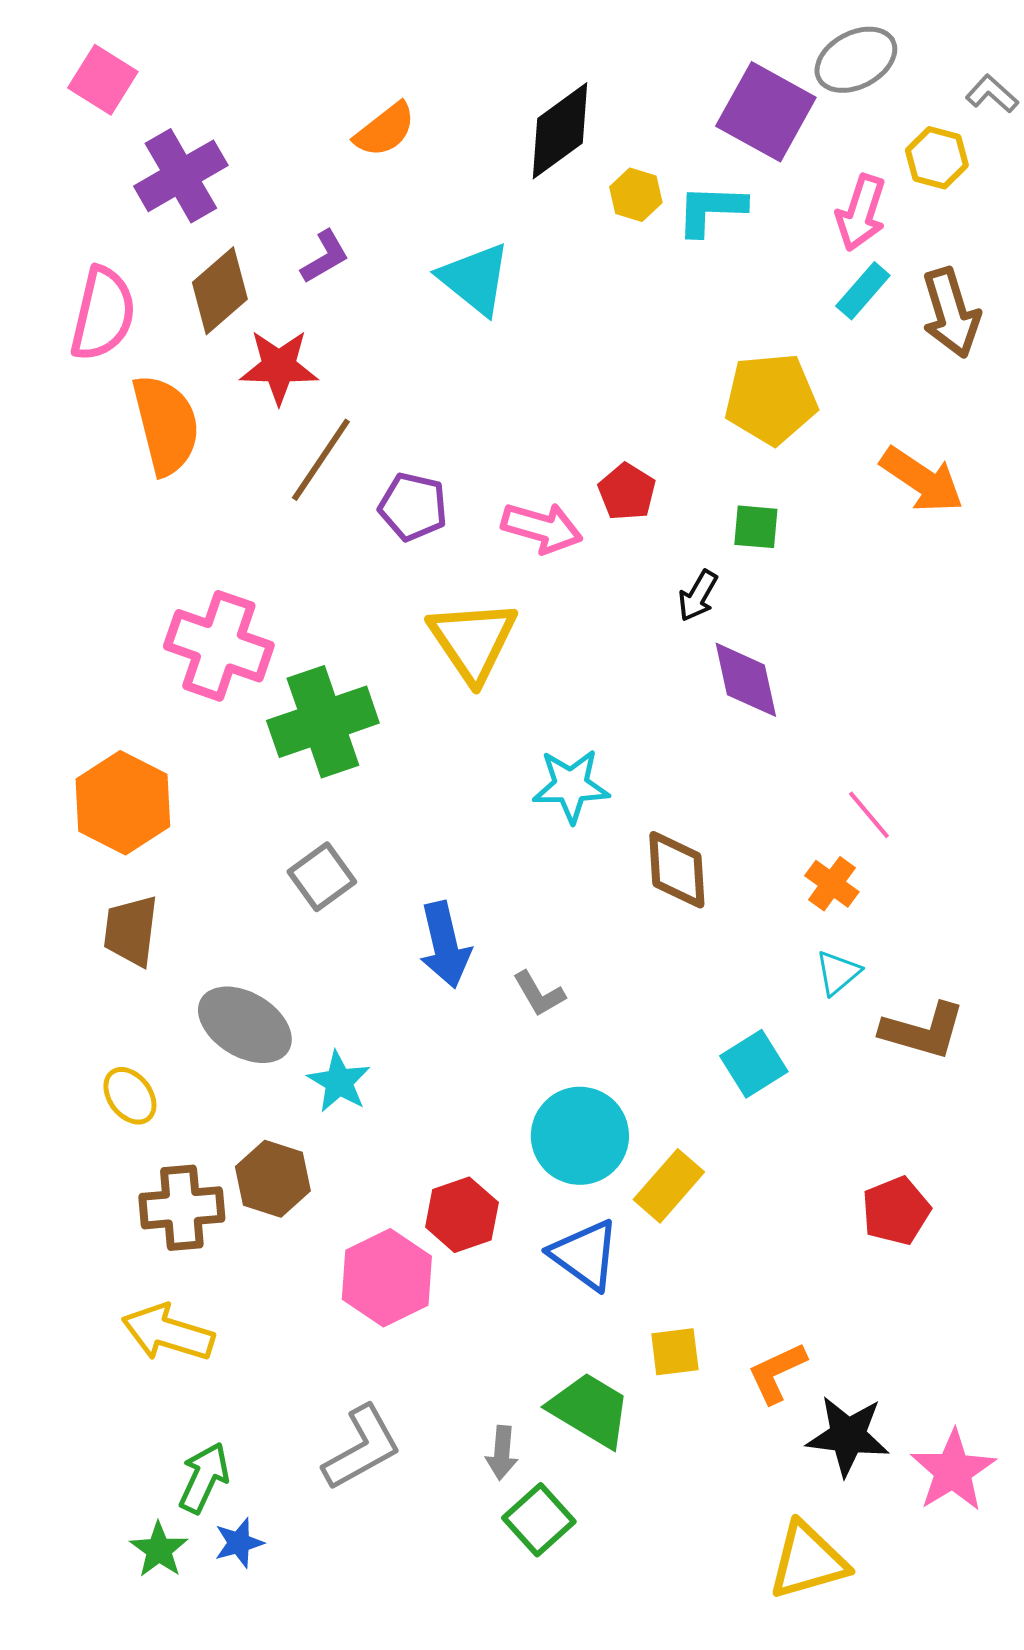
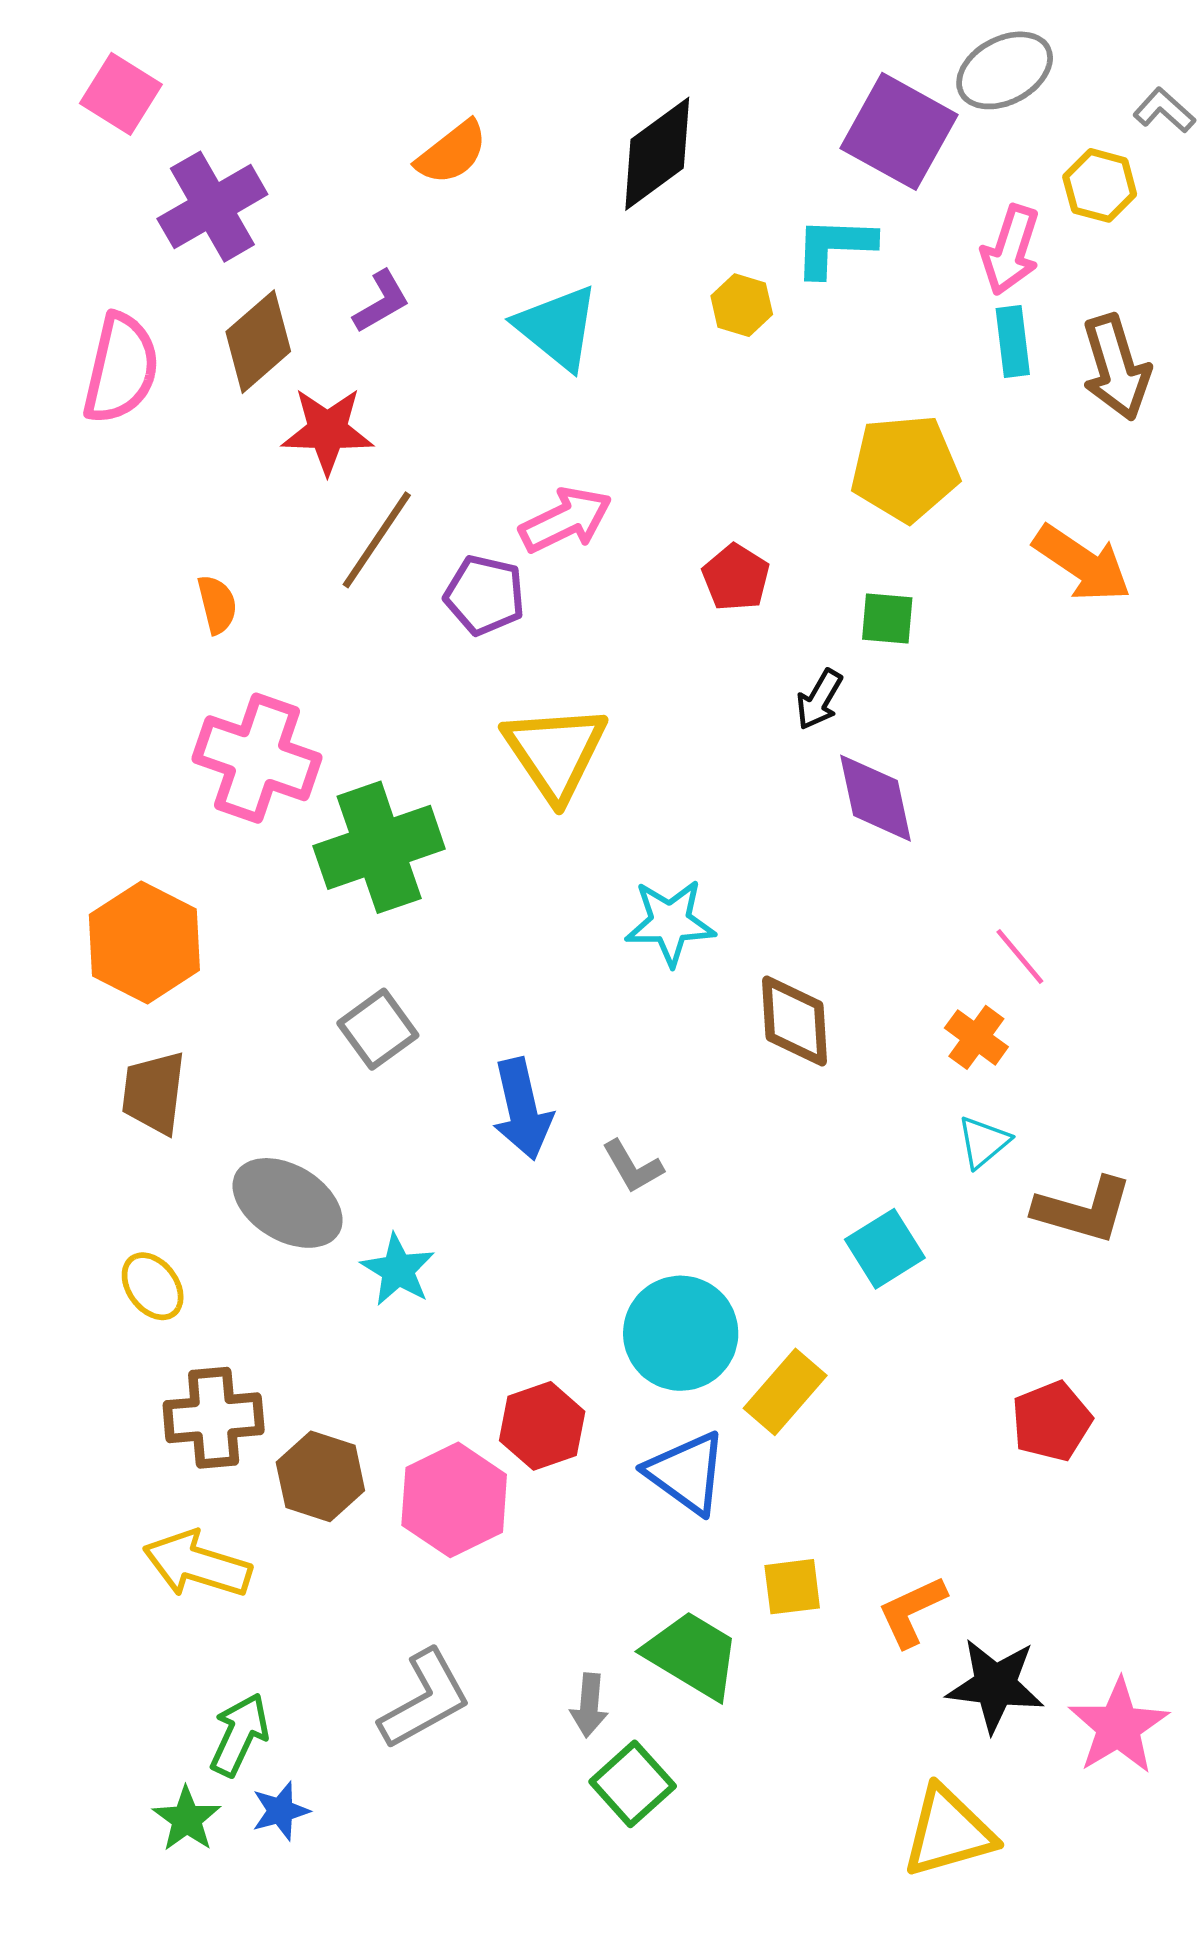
yellow hexagon: (636, 195) -> (742, 305), moved
cyan rectangle: (863, 291) -> (1013, 342), turned -48
orange semicircle: (166, 425) -> (217, 604), moved, size x0.5
pink arrow: (542, 528) -> (566, 520), moved, turned -42
brown hexagon: (273, 1179) -> (320, 1476), moved

